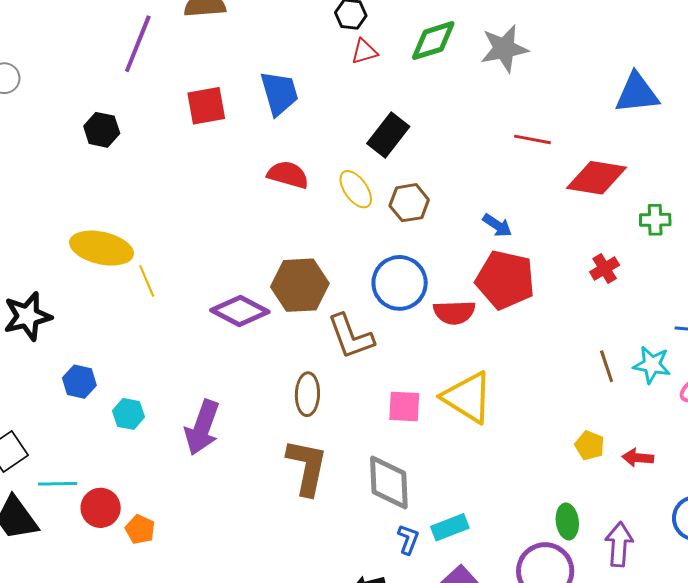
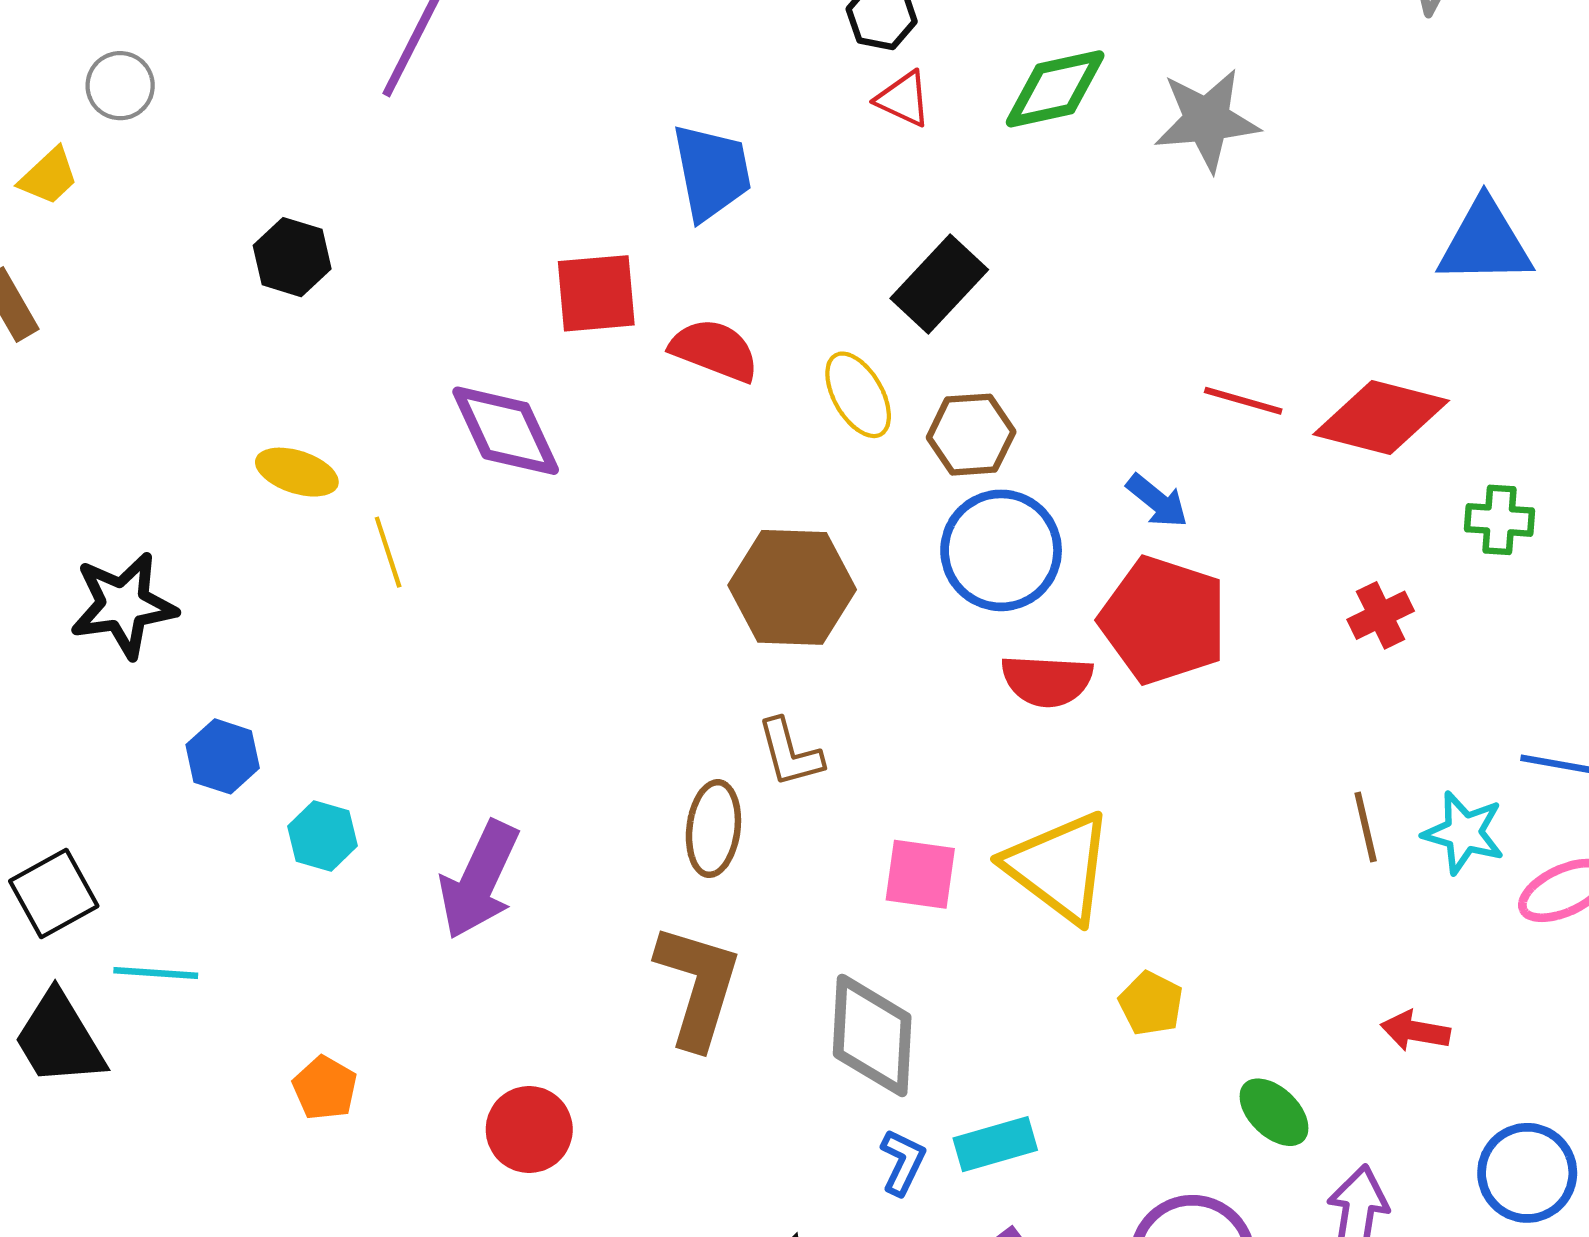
red triangle: (364, 52) -> (903, 99), turned 36
red square: (206, 106) -> (596, 293), moved
black hexagon: (102, 130) -> (292, 257), moved
red line: (532, 139) -> (1243, 401), moved
yellow ellipse: (102, 248) -> (297, 472), size x0.6
blue circle: (400, 283) -> (1001, 550), moved
brown hexagon: (300, 285) -> (792, 587), moved
purple diamond: (240, 311) -> (506, 431), moved, turned 32
brown L-shape: (351, 336) -> (790, 753), moved, size x0.7
yellow pentagon: (590, 445) -> (1151, 1003), moved
red circle: (101, 508) -> (529, 1130), moved
green ellipse: (567, 521) -> (1274, 1112), moved, turned -44

